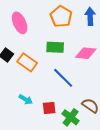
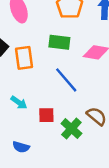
orange rectangle: (27, 62) -> (24, 58), turned 42

